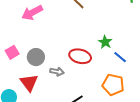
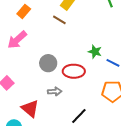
gray circle: (36, 57) -> (48, 63), moved

